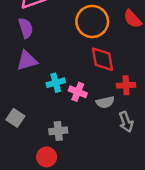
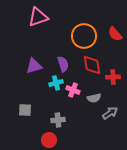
purple semicircle: (26, 28) -> (63, 64), moved
red cross: (126, 85) -> (113, 77), moved
gray square: (15, 118) -> (25, 110), turned -32
gray arrow: (126, 122) -> (110, 113), turned -105

